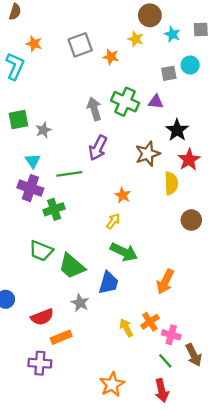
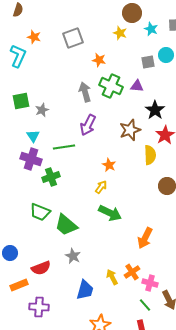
orange star: (111, 57) -> (99, 60), moved
blue trapezoid: (108, 283) -> (85, 290), moved
orange rectangle: (61, 337) -> (19, 285), moved

